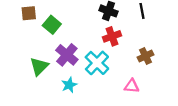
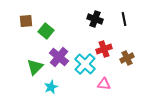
red cross: (112, 36) -> (104, 49), moved
cyan star: (69, 85) -> (51, 87), moved
pink triangle: (132, 86) -> (104, 84), moved

